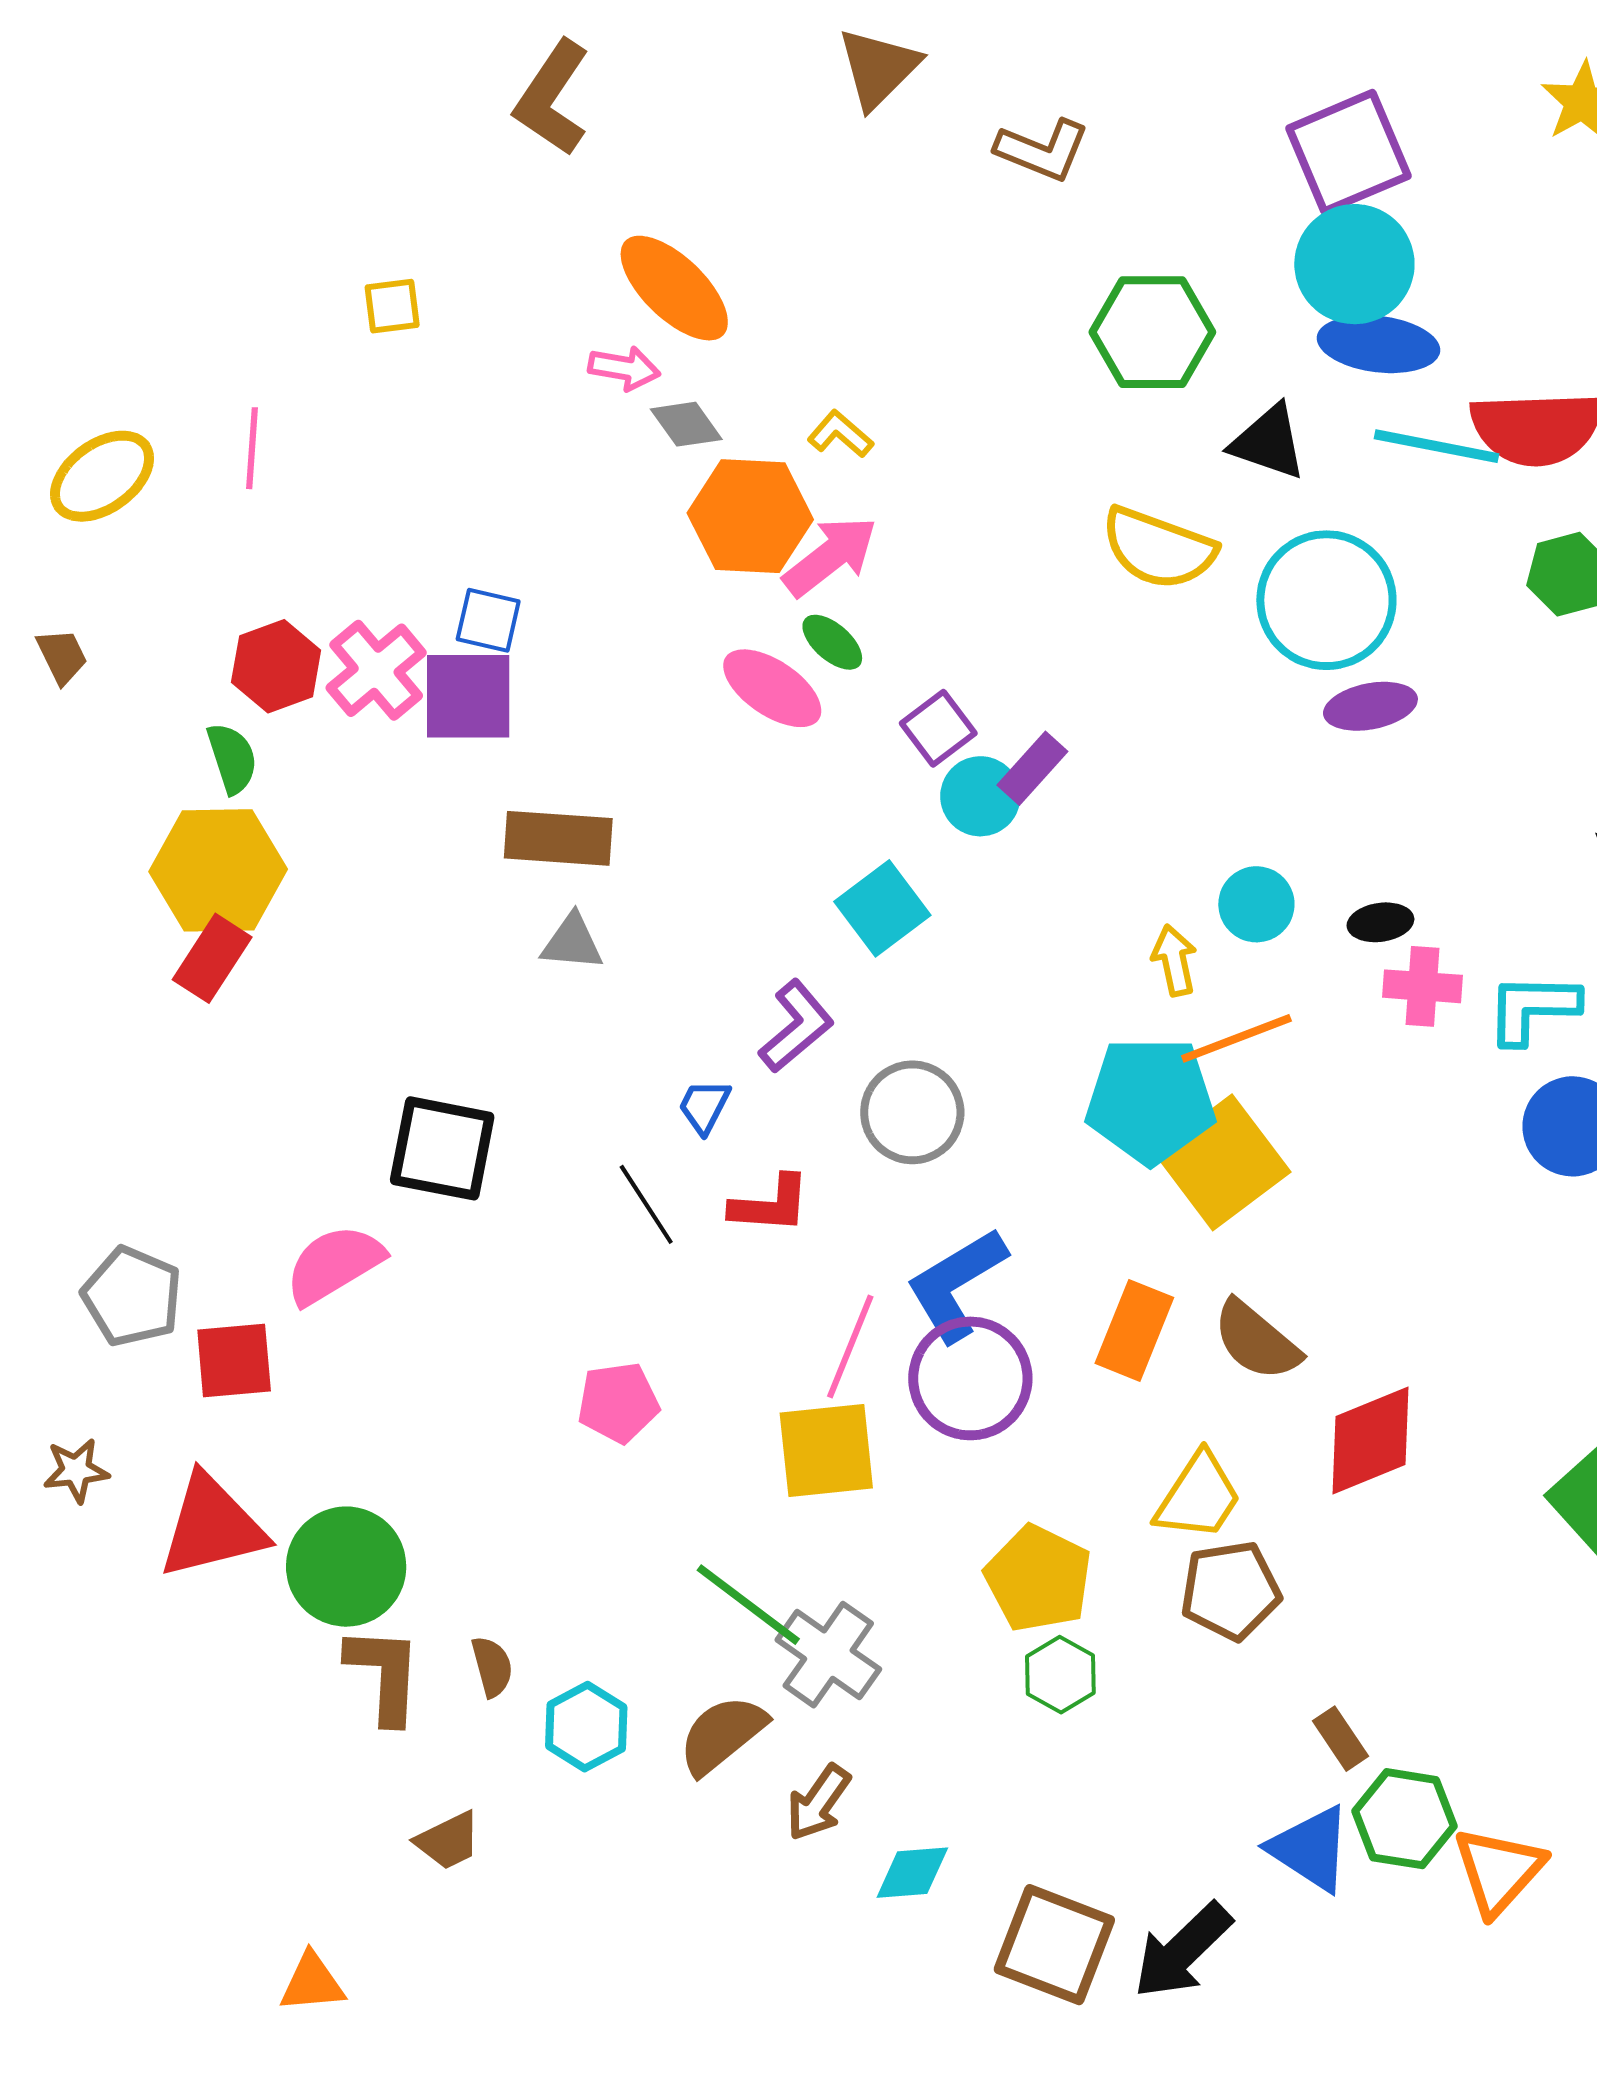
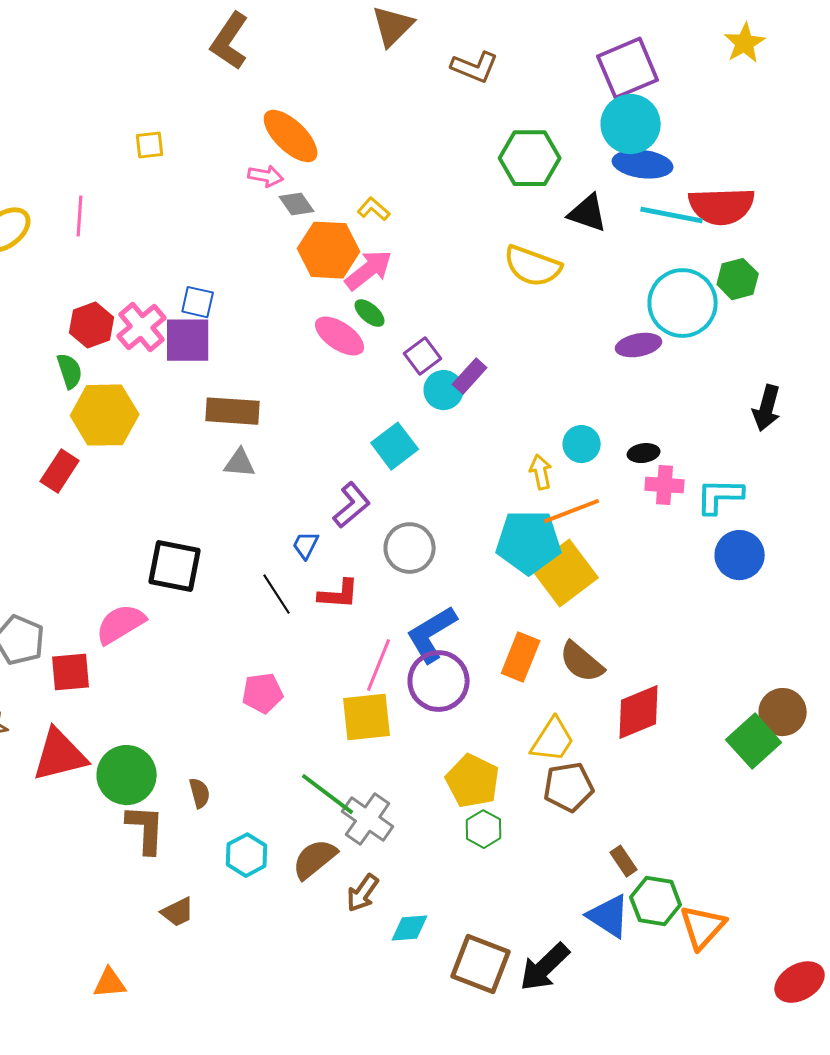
cyan circle: (1326, 600) -> (683, 303), moved
yellow hexagon: (218, 870) -> (105, 415), moved
brown semicircle: (492, 1667) -> (200, 793), moved

